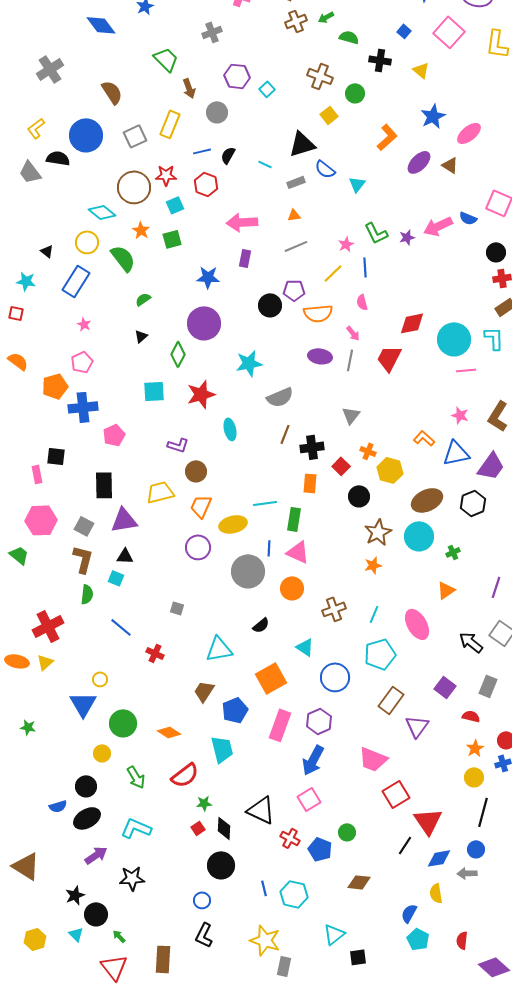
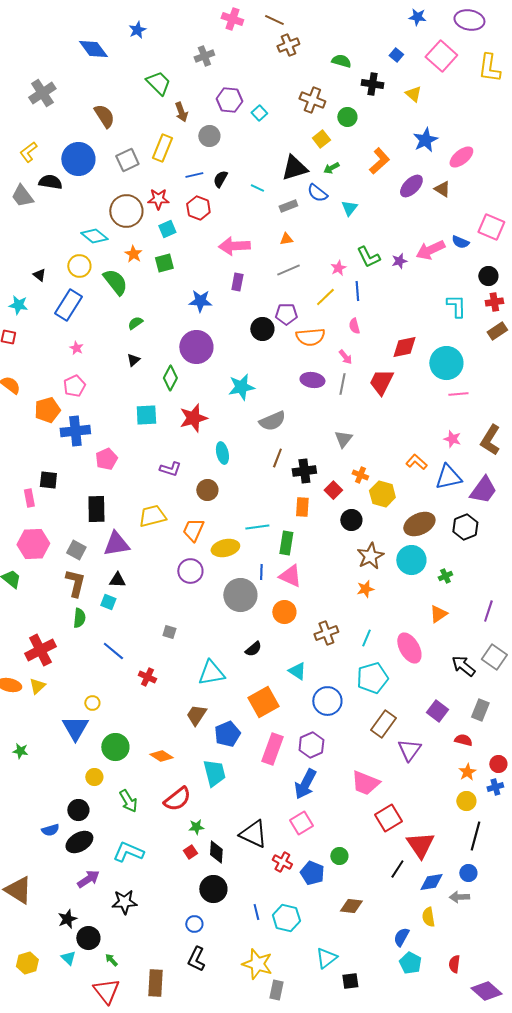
green arrow: (326, 17) -> (331, 168), moved
cyan L-shape: (494, 338) -> (456, 306), moved
brown circle: (196, 471) -> (207, 490), moved

